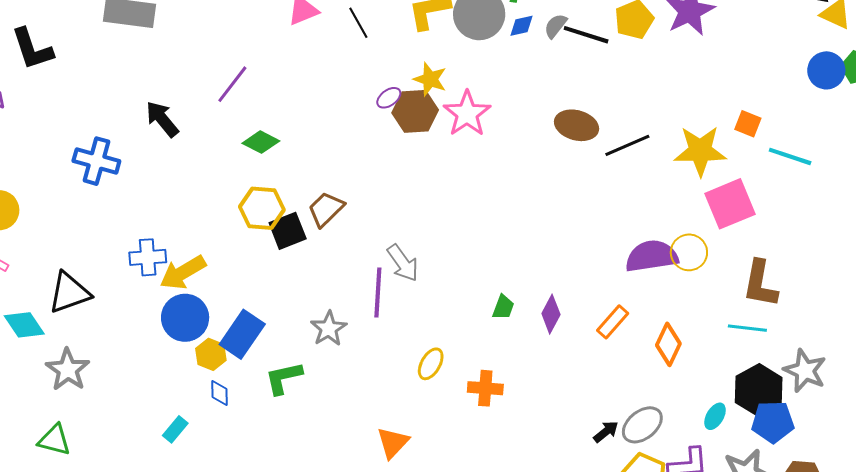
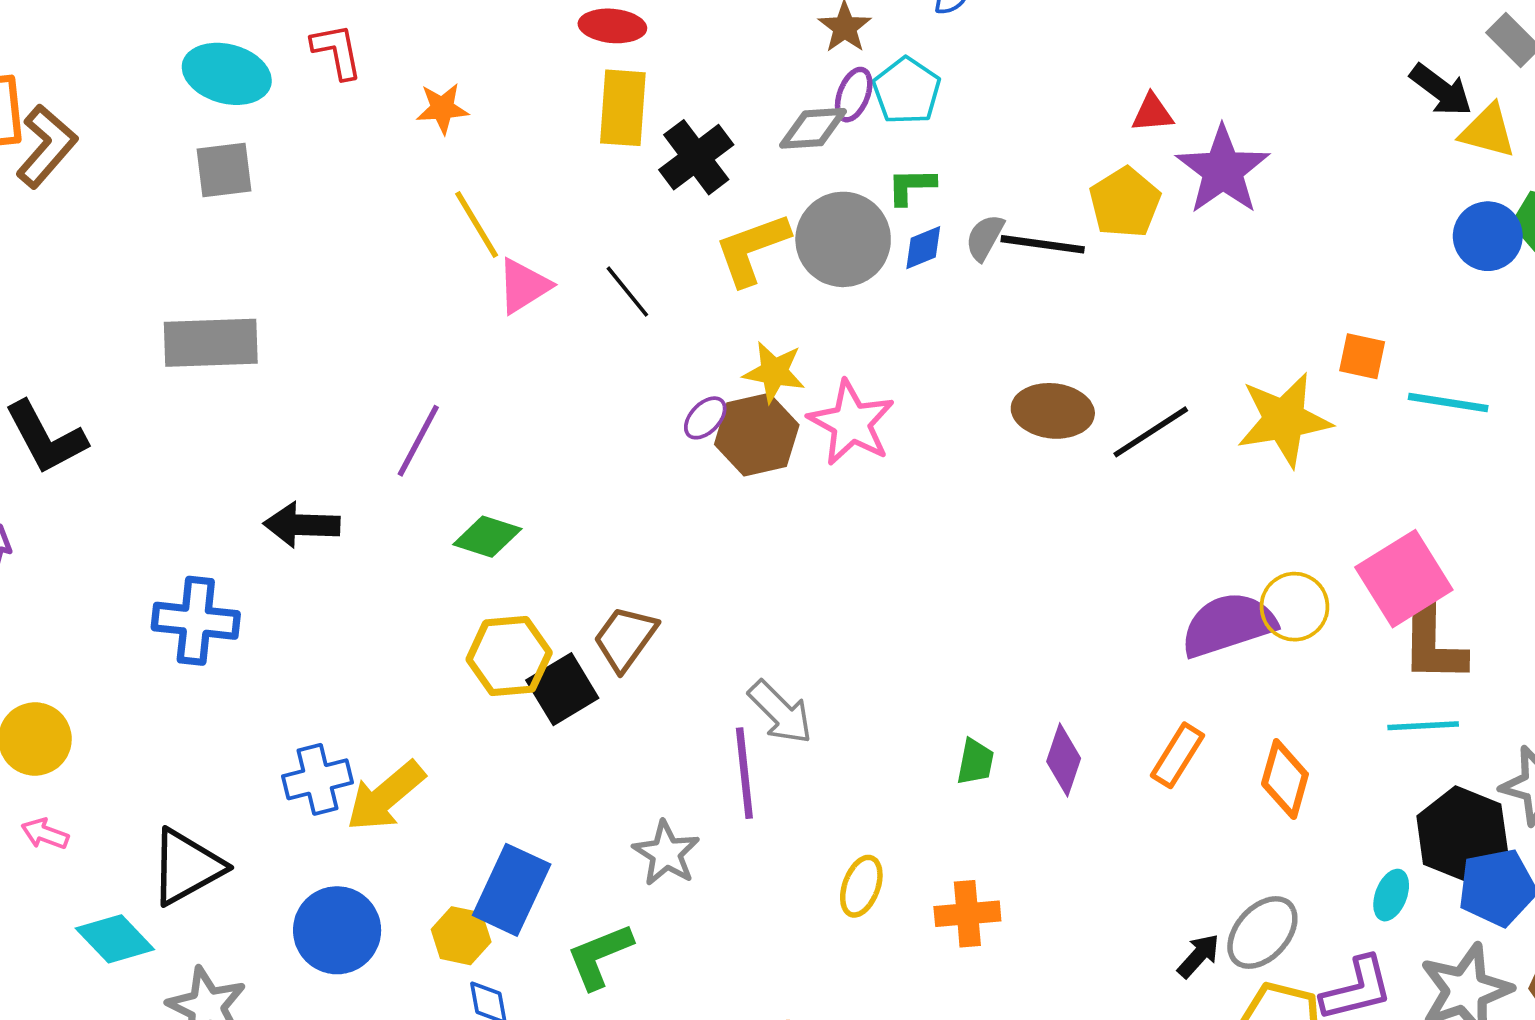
black arrow: (162, 119) -> (302, 525), turned -39
pink square: (730, 204) -> (1404, 579), moved
blue circle: (185, 318) -> (337, 930), moved

